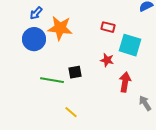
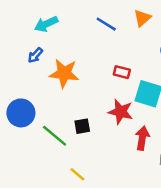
blue circle: (34, 39) -> (21, 113), moved
red star: (107, 60) -> (121, 112), size x1.5
green line: (52, 80) -> (55, 136), turned 30

